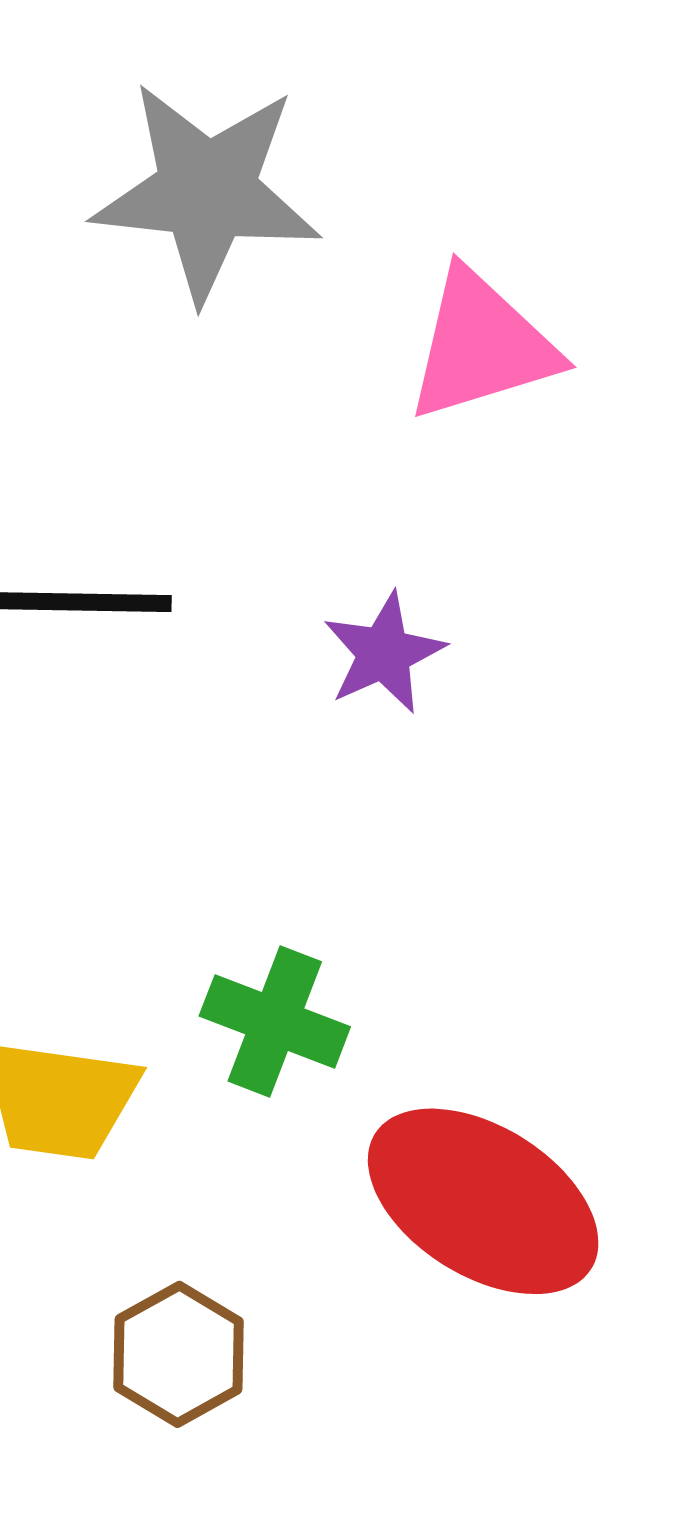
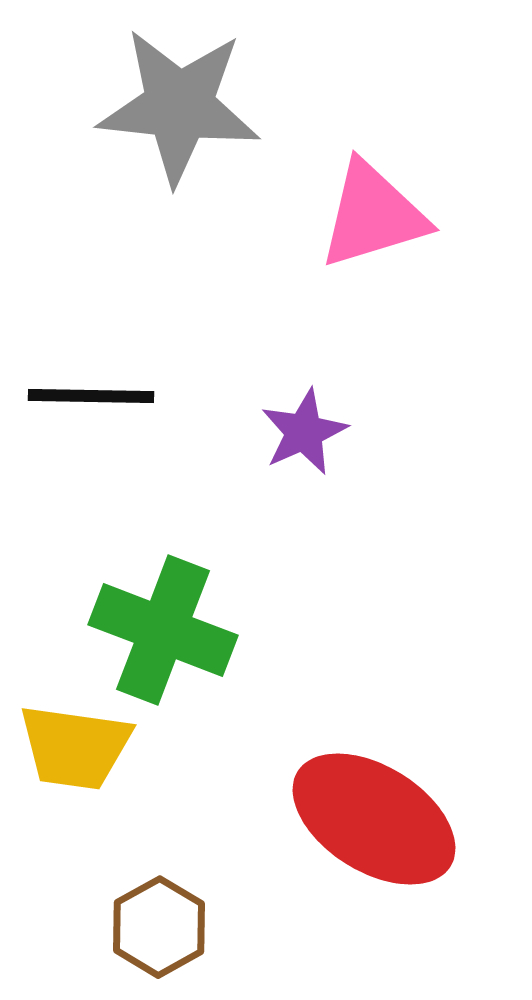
green cross: (275, 1021) -> (163, 630), moved, size x1.4

